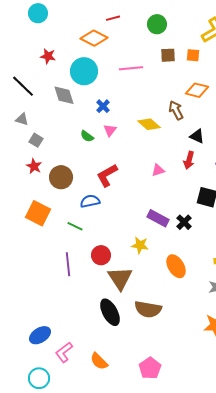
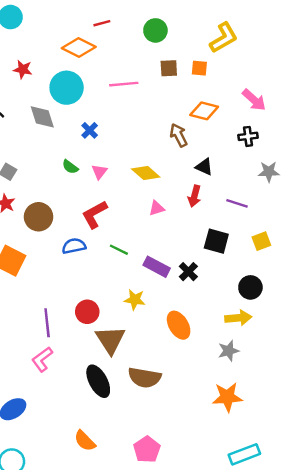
yellow diamond: (149, 124) -> (146, 173), moved
pink triangle: (110, 130) -> (99, 172), moved
green line: (75, 226) -> (119, 250), moved
pink L-shape: (64, 352) -> (42, 359), moved

